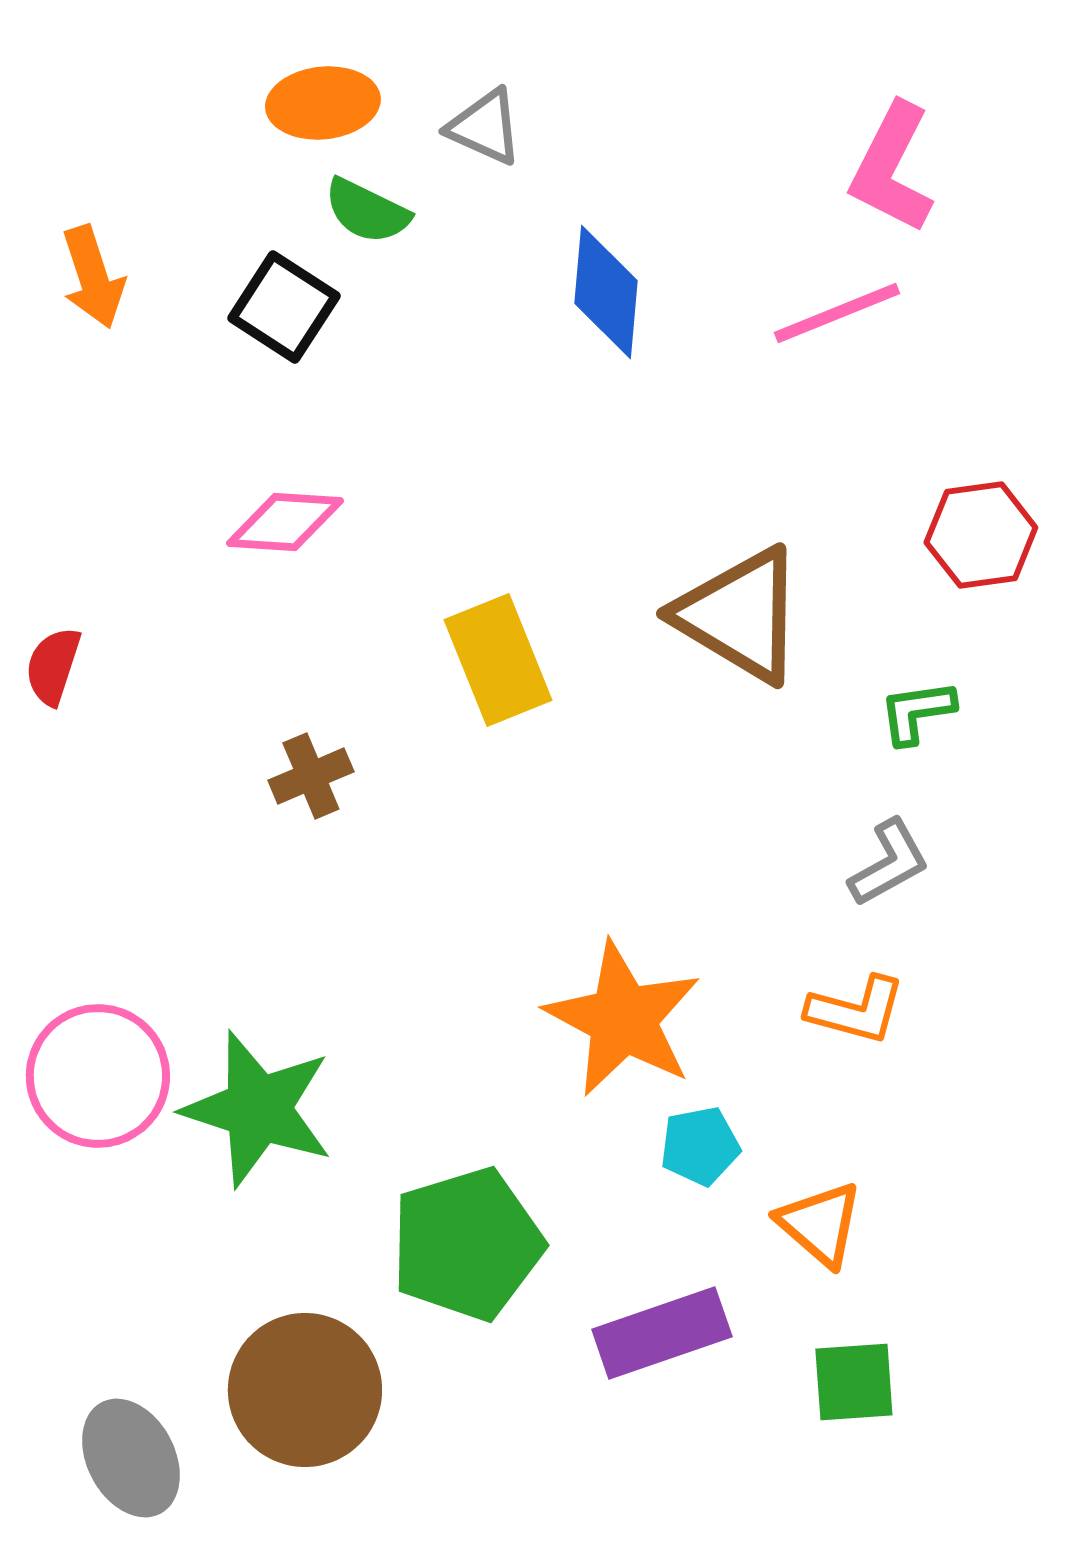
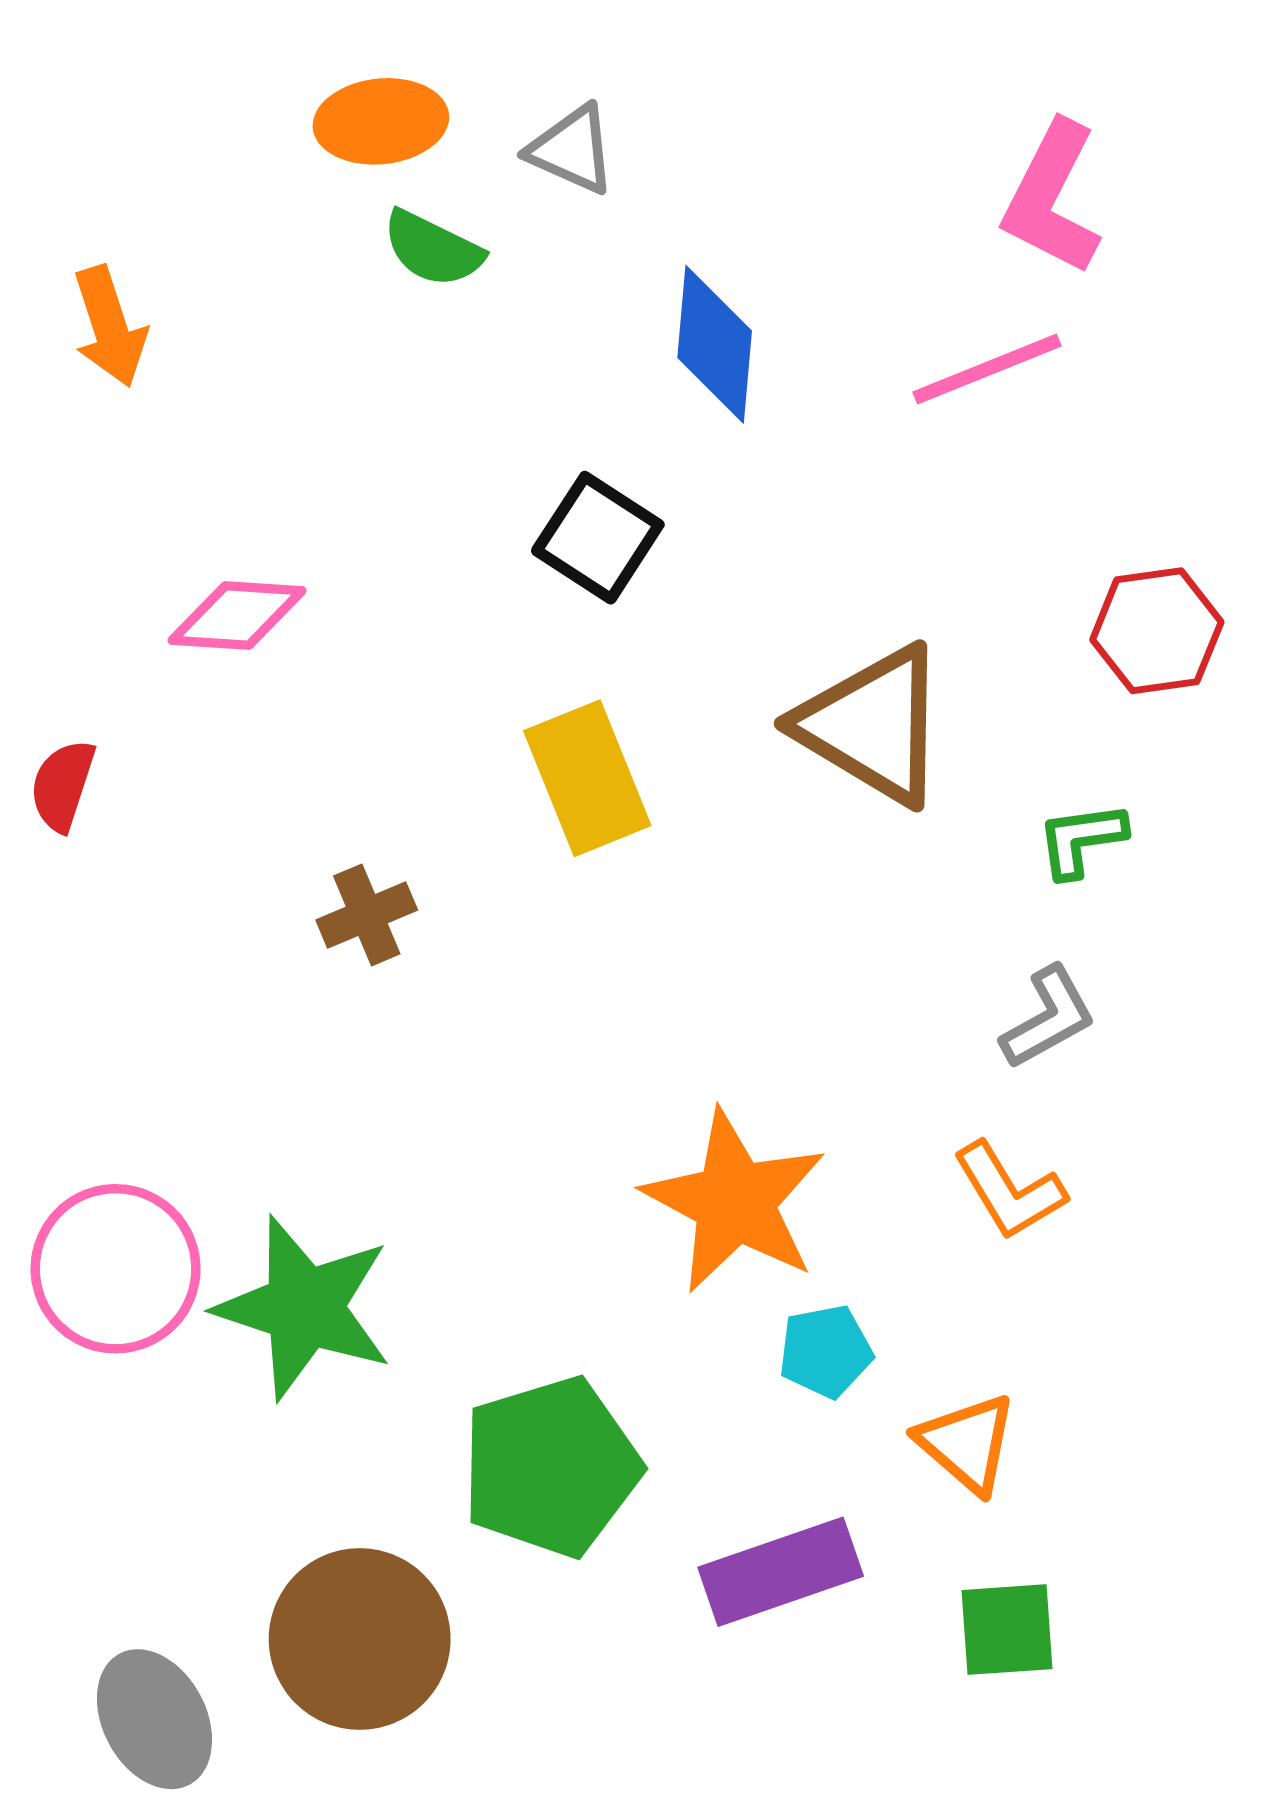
black square: (284, 307) -> (598, 538), moved
pink diamond: (285, 522) -> (237, 615), moved
orange L-shape: (856, 1010) -> (1009, 1191), turned 44

